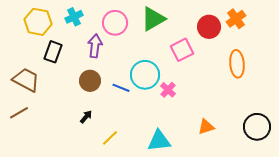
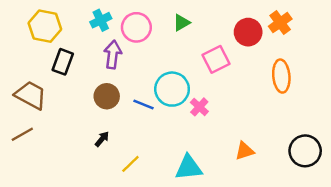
cyan cross: (74, 17) -> (101, 20), moved
green triangle: (153, 19) -> (182, 23), size x0.6

